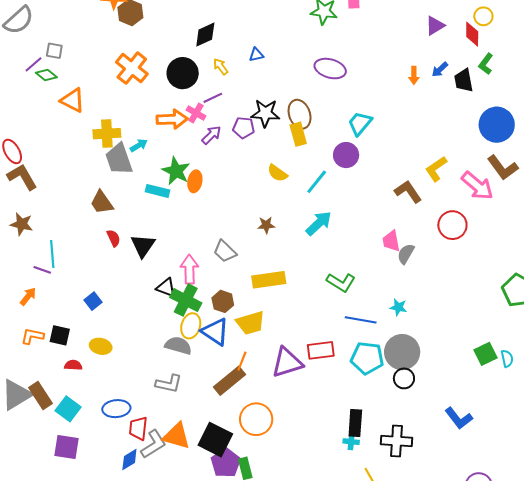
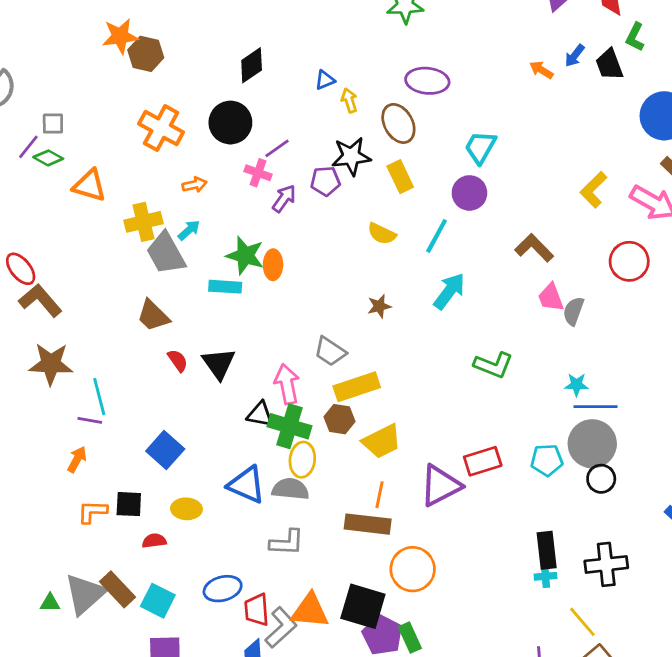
yellow arrow: (221, 67) -> (349, 100), moved, turned 30
orange arrow: (414, 75) -> (541, 70), turned 132
brown ellipse: (300, 114) -> (398, 123), moved
orange arrow: (172, 119) -> (195, 185), moved, size x0.6
brown L-shape: (408, 192) -> (534, 248), moved
brown star: (22, 224) -> (51, 364), size x1.4
yellow rectangle: (269, 280) -> (357, 387), moved
blue square: (93, 301) -> (165, 450), size x1.5
blue line: (361, 320) -> (596, 407), moved
blue triangle: (215, 332) -> (246, 485), moved
cyan pentagon: (367, 358) -> (547, 460), size x0.7
brown rectangle: (229, 381) -> (368, 524), turned 56

